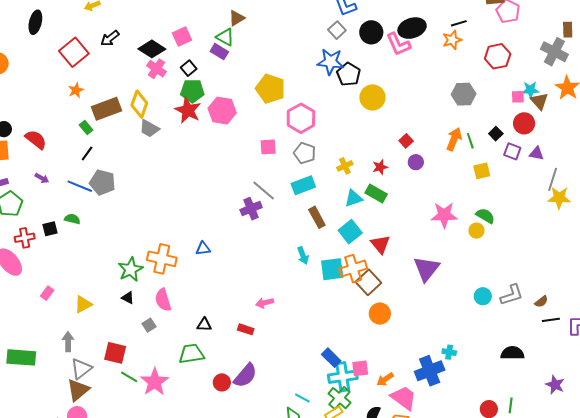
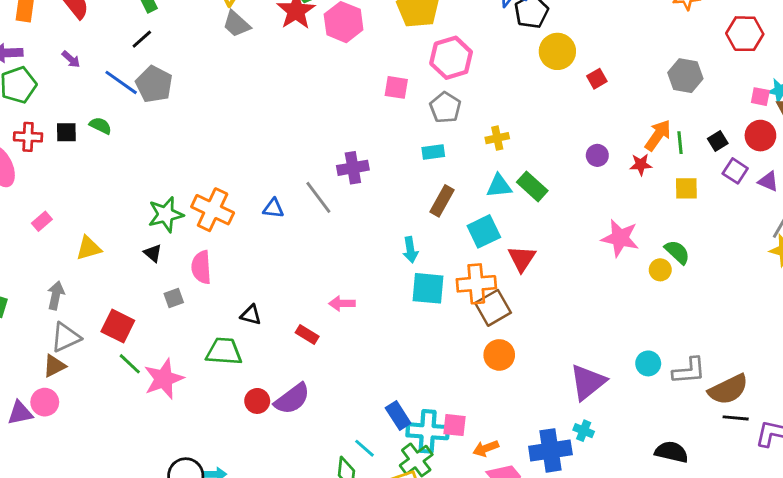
red square: (406, 141) -> (597, 79), moved
red star: (380, 167) -> (641, 165), moved
cyan rectangle: (303, 185) -> (433, 152), size x0.7
gray line: (264, 190) -> (318, 197), moved
brown rectangle: (317, 217) -> (442, 201), turned 45
cyan square: (332, 269) -> (428, 288), moved
purple triangle: (426, 269) -> (588, 382), moved
brown semicircle: (541, 302) -> (728, 389), size x2.0
blue rectangle: (331, 358) -> (398, 415), moved
brown triangle: (78, 390) -> (54, 366), size x0.7

